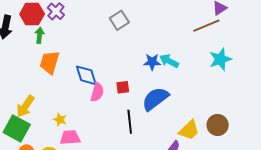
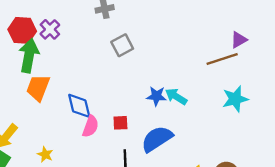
green arrow: (39, 35) -> (29, 56), size x1.8

